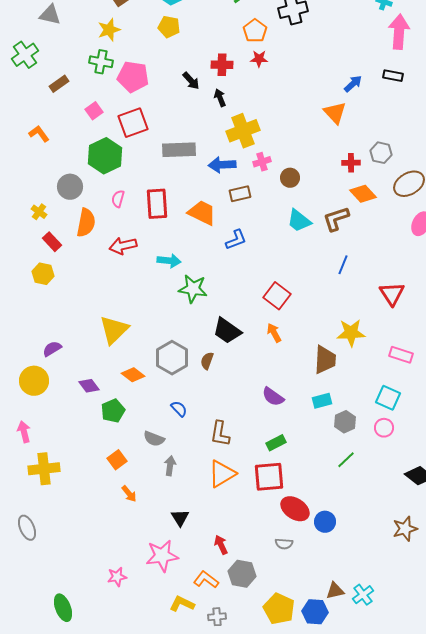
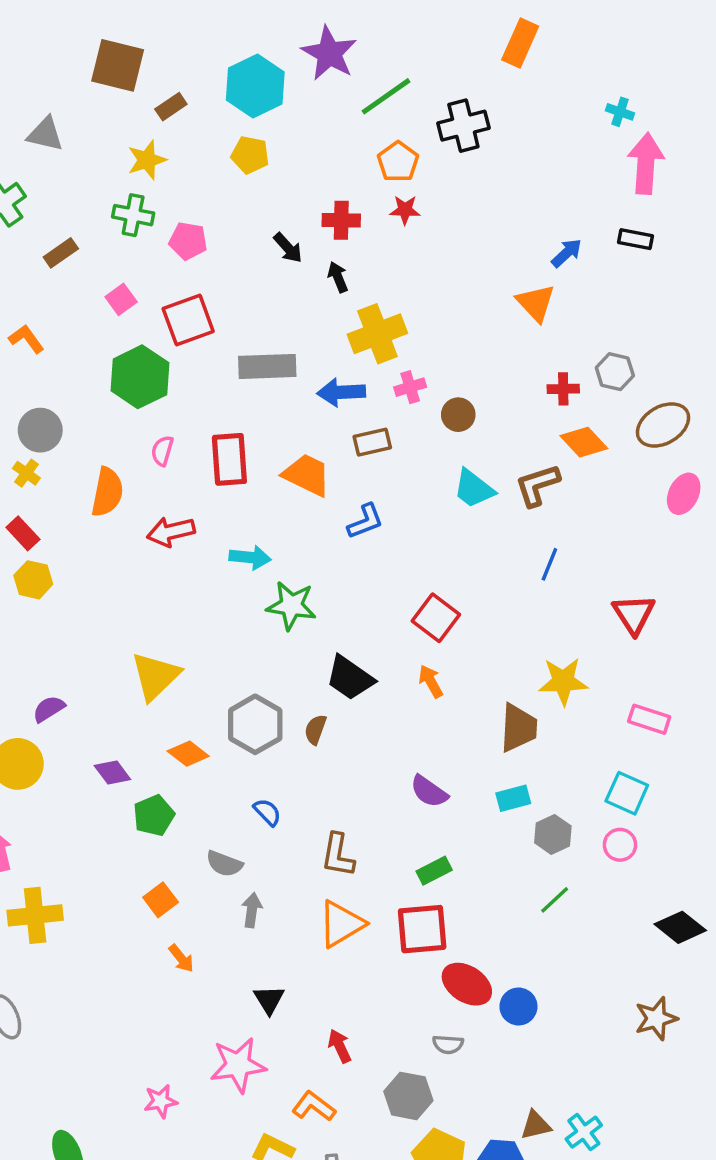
pink pentagon: (133, 77) -> (188, 241), size x0.7
gray circle: (70, 187) -> (40, 430), moved
red rectangle: (52, 242) -> (23, 533), moved
gray hexagon: (242, 574) -> (408, 1096), moved

